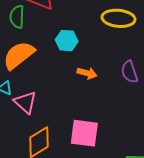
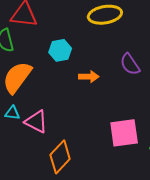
pink square: (84, 133) -> (124, 133), moved

